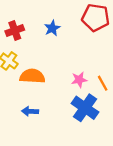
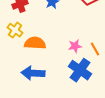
blue arrow: (30, 111) -> (33, 73), size x1.6

